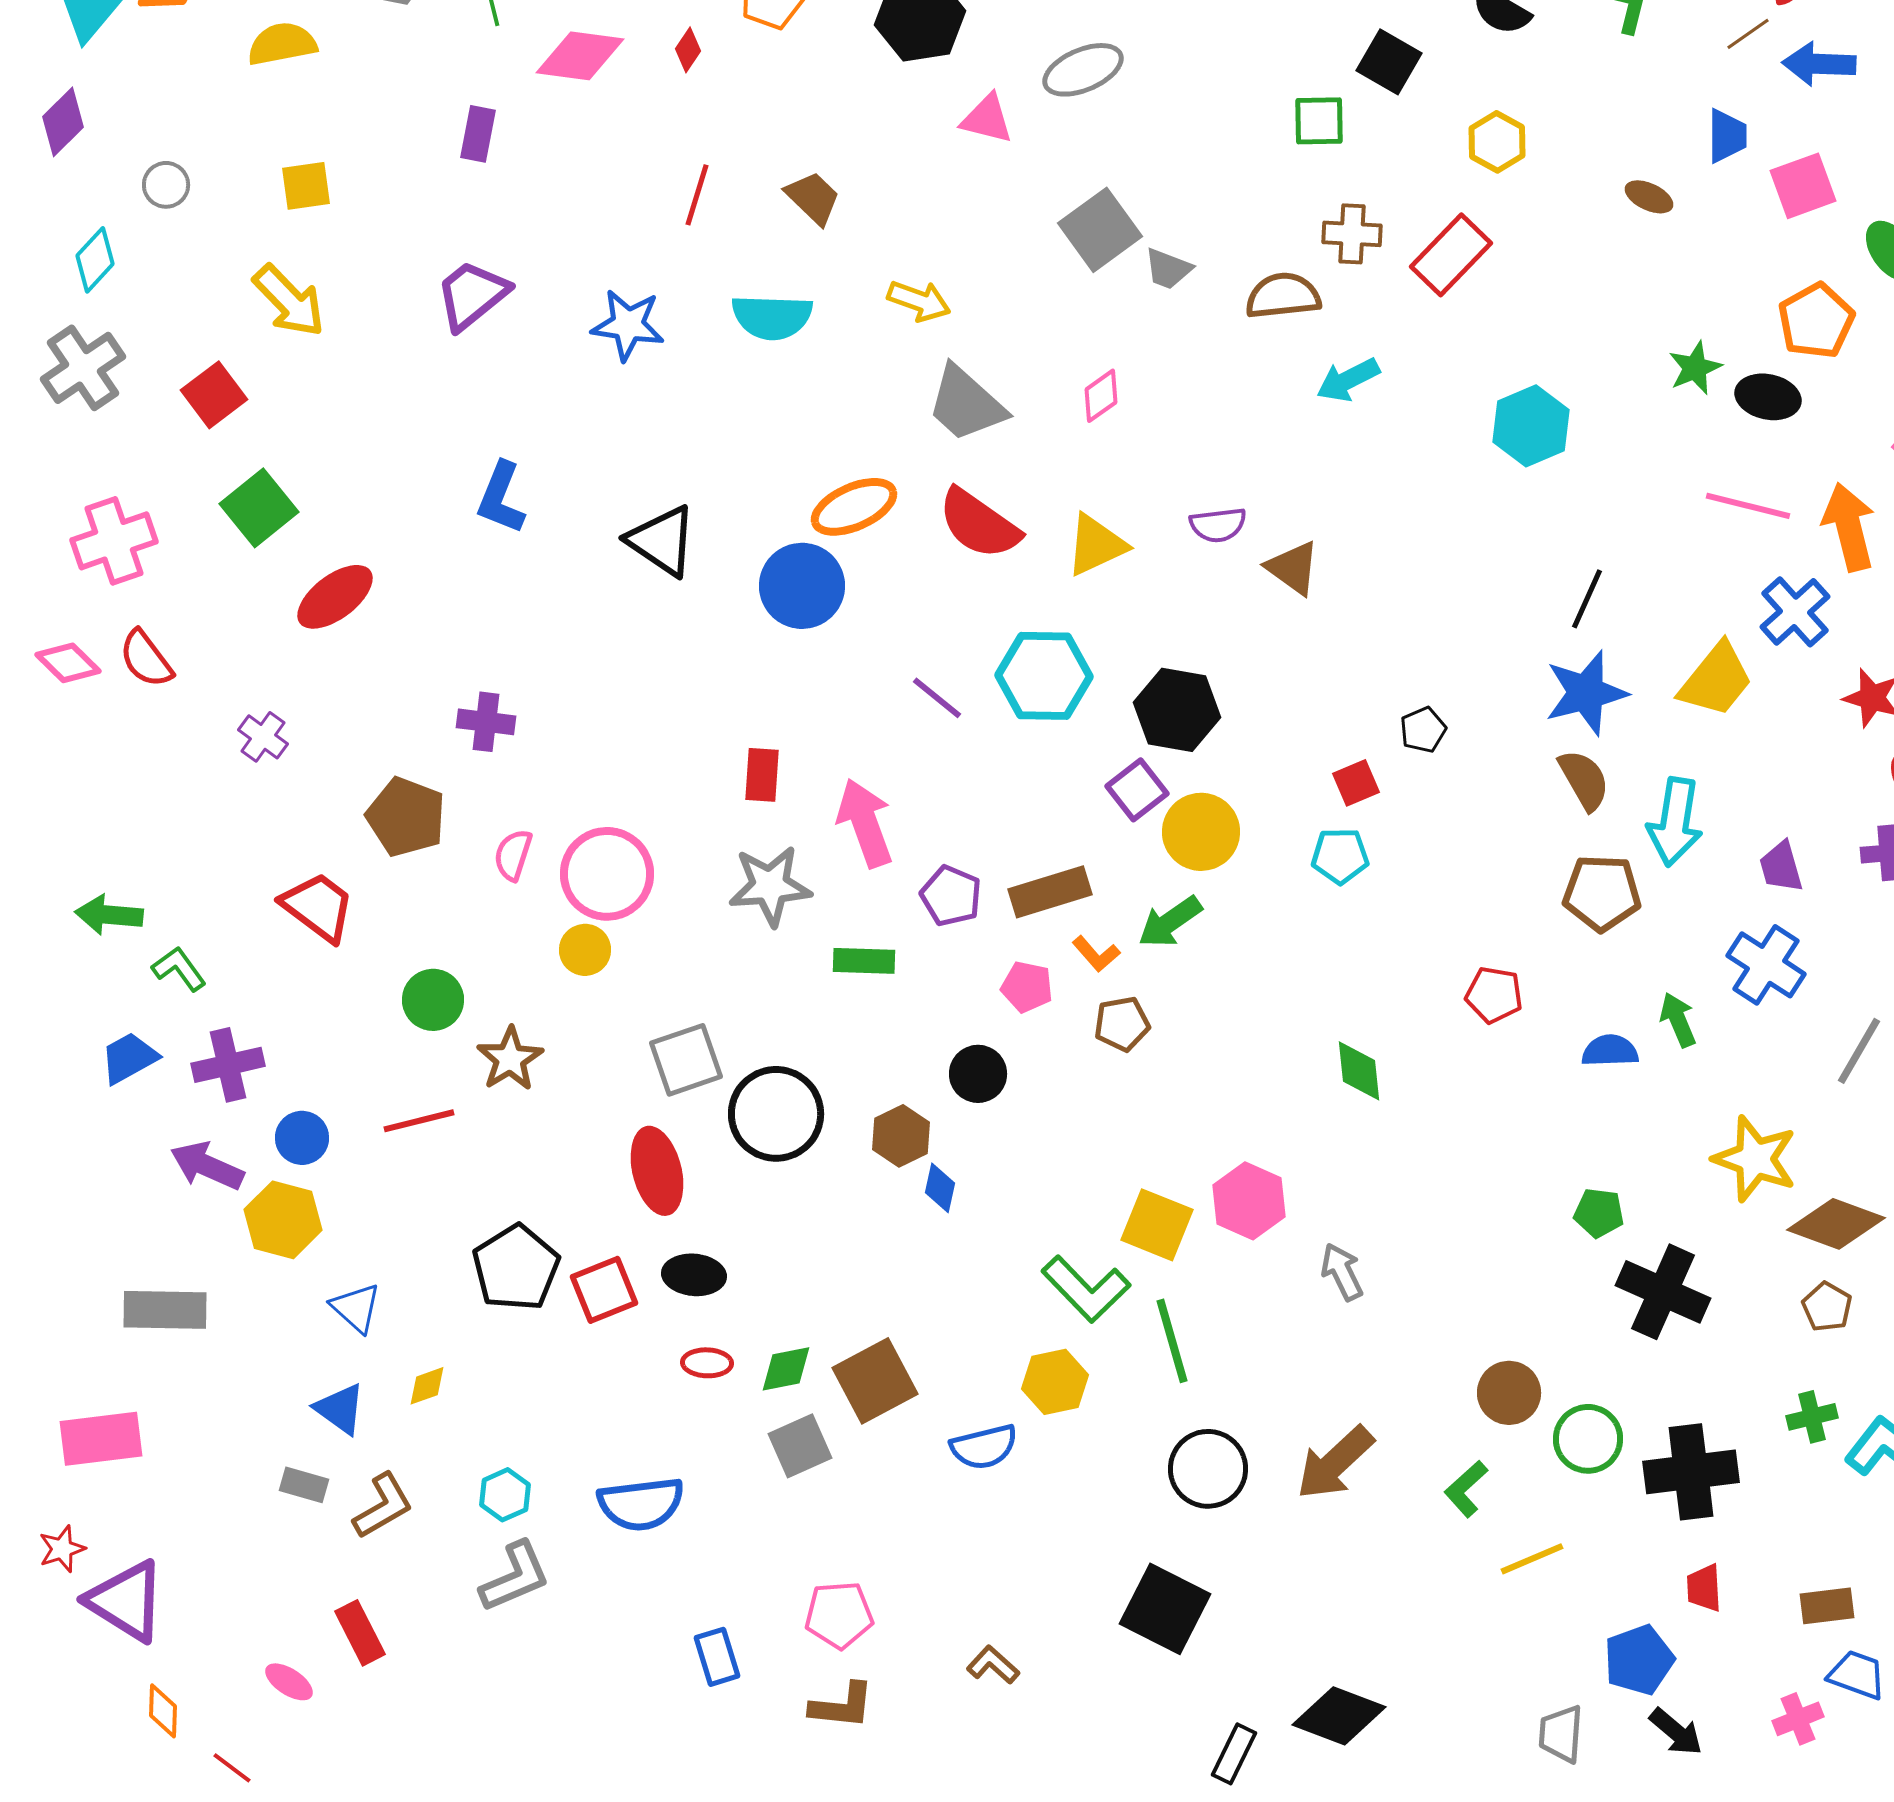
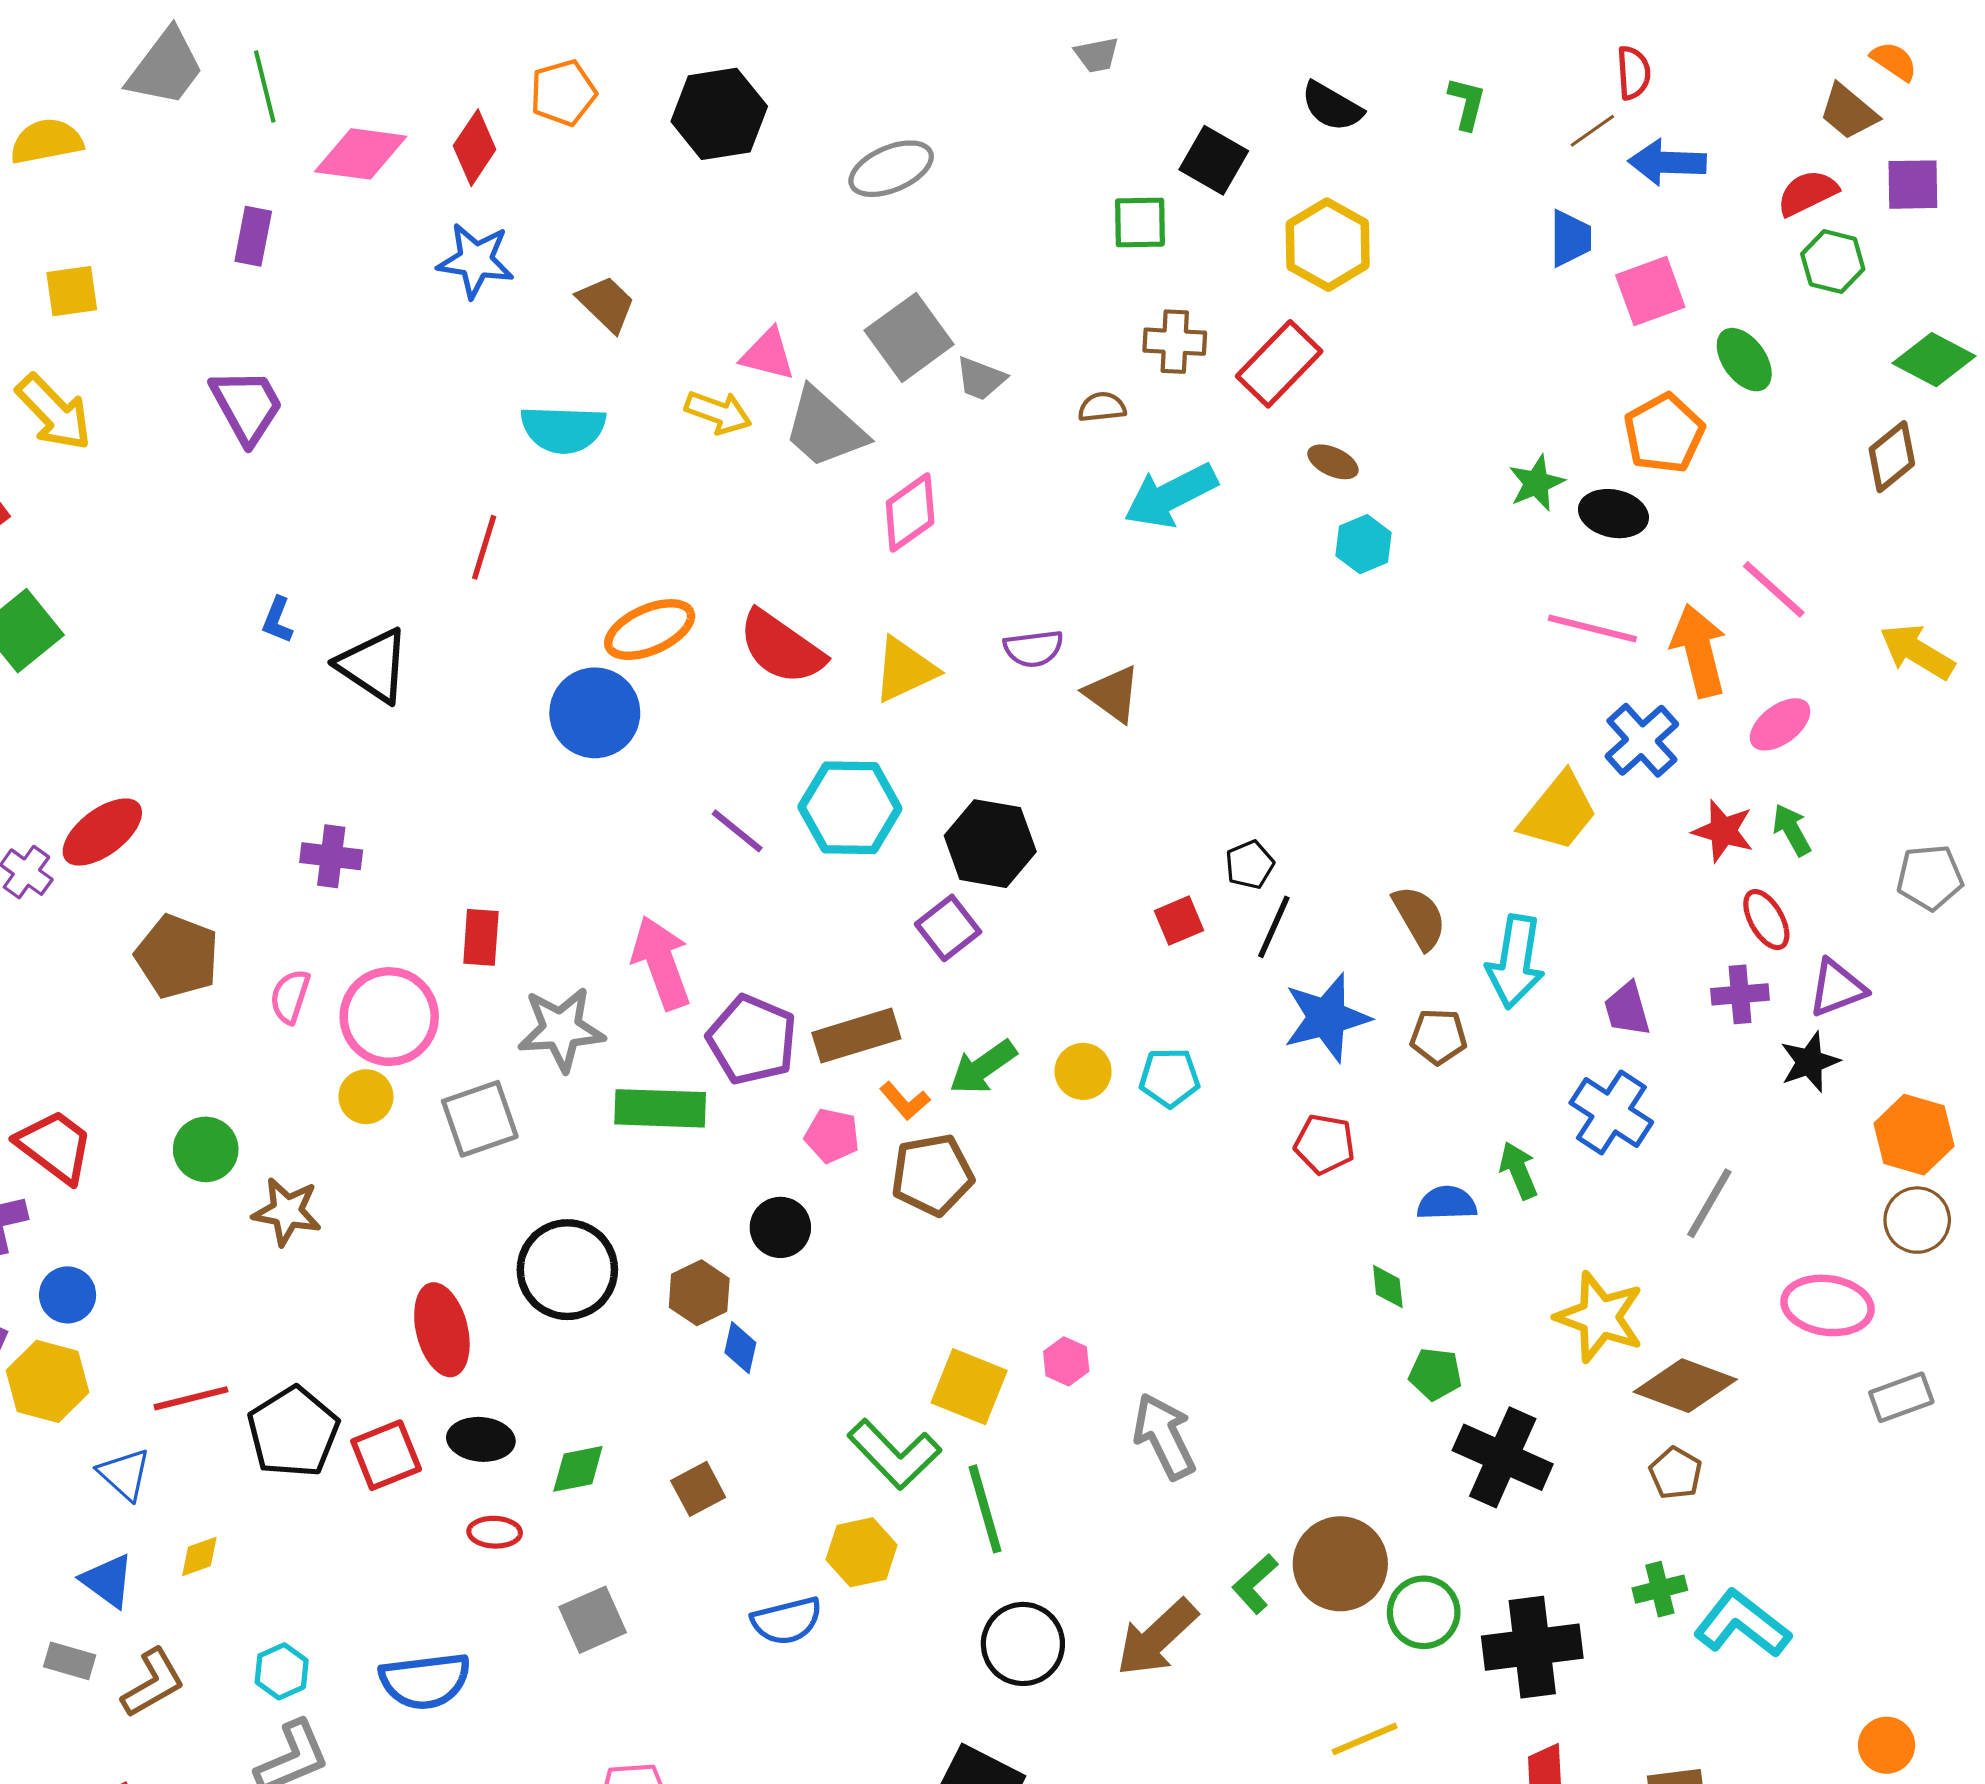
red diamond: (688, 50) -> (475, 148), size x1.6
pink triangle: (987, 119) -> (768, 354), moved
yellow hexagon: (1497, 142) -> (1328, 245), size x1.4
red line: (697, 195) -> (484, 547), moved
brown ellipse: (1649, 197) -> (1333, 462), moved
purple trapezoid: (472, 295) -> (247, 406), turned 100
brown semicircle: (1283, 296) -> (1102, 407), size x0.6
blue star: (628, 325) -> (476, 260), moved
cyan arrow: (1348, 380) -> (1171, 496), size x1.4
pink diamond: (1101, 396) -> (910, 512), size x1.4
gray trapezoid: (966, 404) -> (825, 428), moved
cyan hexagon: (1531, 426) -> (1364, 544), size x0.7
blue L-shape: (501, 498) -> (277, 620), size x0.6
black triangle: (662, 541) -> (373, 665), moved
red ellipse: (335, 597) -> (102, 832), moved
black line: (1587, 599) -> (1274, 927), moved
blue star: (1586, 693) -> (1327, 1018), moved
purple cross: (486, 722) -> (331, 856), moved
red rectangle: (762, 775) -> (481, 937), moved
yellow circle: (1201, 832) -> (1083, 1071), moved, size x0.7
cyan pentagon: (1340, 856) -> (1169, 1078), moved
brown pentagon: (1602, 893) -> (1438, 1037), size x0.7
purple pentagon: (951, 896) -> (752, 1040), size x1.4
red trapezoid: (318, 907) -> (55, 1146), moved
green rectangle: (864, 961) -> (660, 1108), size x1.4
brown pentagon: (1122, 1024) -> (932, 1175), size x1.4
brown star: (510, 1059) -> (287, 1212), turned -30
gray square: (686, 1060) -> (480, 1119), moved
green diamond: (1359, 1071) -> (1388, 1286), moved, size x0.7
red line: (419, 1121) -> (191, 1398), moved
pink hexagon: (1249, 1201) -> (1066, 1361), size x0.6
gray arrow: (1342, 1272) -> (1164, 1436), size x1.4
green diamond: (786, 1369) -> (578, 1469), moved
brown square: (875, 1381) -> (698, 1489), moved, size x0.6
brown circle: (1509, 1393) -> (1340, 1564), size x1.4
green L-shape: (1466, 1489) -> (1255, 1584), moved

